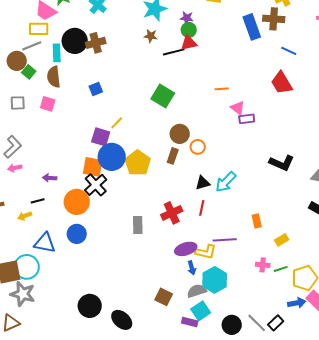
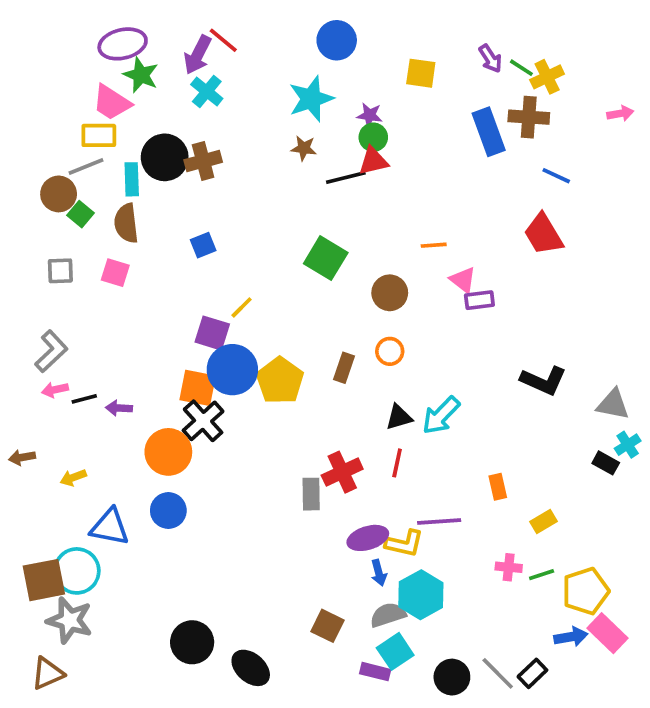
brown circle: (180, 134) -> (390, 293), moved
black line: (38, 201) -> (84, 399), moved
gray rectangle: (138, 225) -> (311, 494), moved

